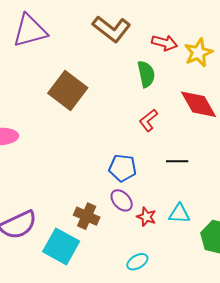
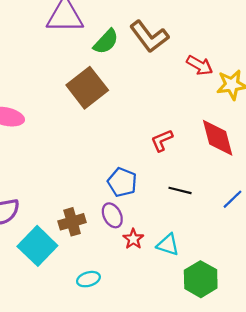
green semicircle: (146, 74) -> (106, 42), moved, turned 40
brown cross: (87, 216) -> (72, 222), turned 35
cyan ellipse: (137, 262) -> (88, 279), moved

